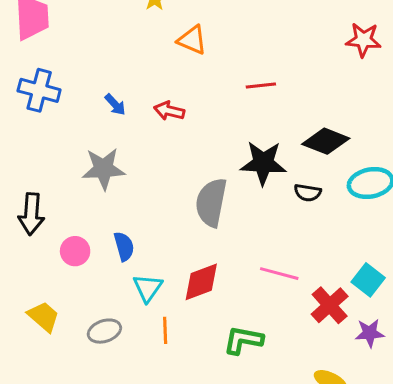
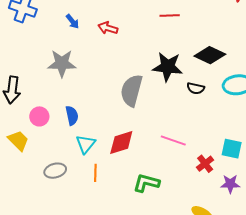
cyan square: (368, 280) -> (232, 149), turned -30
red cross: (330, 305) -> (205, 164), size x0.7
yellow trapezoid: (44, 317) -> (18, 141), moved

